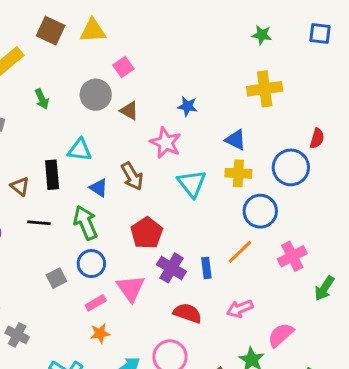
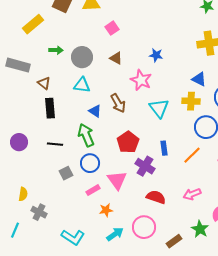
gray circle: (96, 95) -> (82, 57), moved
green arrow: (42, 99) -> (56, 50), turned -64
blue triangle: (236, 140) -> (199, 79), moved
black rectangle: (52, 175) -> (50, 108), moved
brown triangle: (20, 186) -> (44, 83), moved
black line: (39, 223) -> (55, 144), moved
blue rectangle: (206, 268) -> (164, 148), moved
orange star: (100, 333) -> (106, 210), moved

